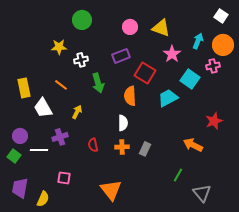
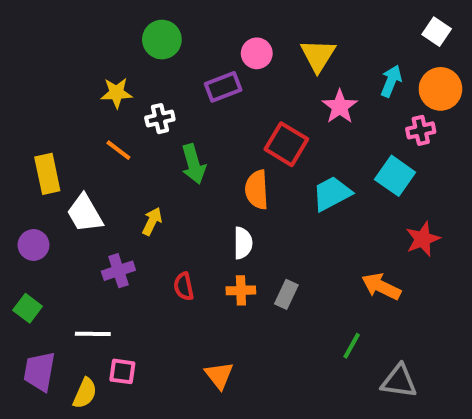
yellow triangle: (161, 28) -> (318, 55), turned 42
purple rectangle: (121, 56) -> (223, 87), moved
cyan square: (190, 79) -> (395, 176), moved
orange line: (61, 85) -> (118, 150), moved
purple circle: (20, 136) -> (33, 245), moved
white line: (39, 150) -> (93, 334), moved
pink square: (64, 178) -> (122, 371), moved
orange triangle: (111, 190) -> (219, 375), size x0.7
gray triangle: (202, 193) -> (399, 381), turned -42

